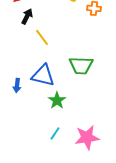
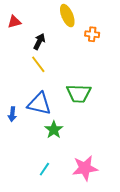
black arrow: (27, 16) -> (39, 42), moved
cyan line: (55, 133) -> (44, 169), moved

